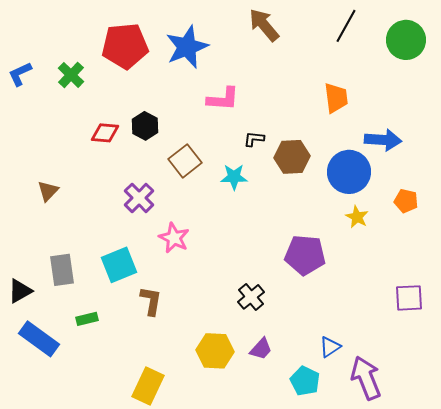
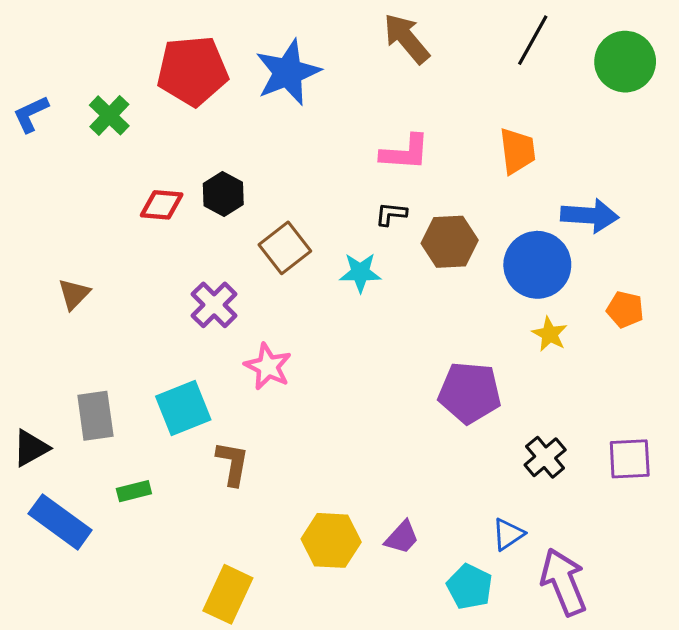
pink L-shape: (223, 99) -> (405, 152), moved
black cross: (251, 297) -> (545, 457), moved

